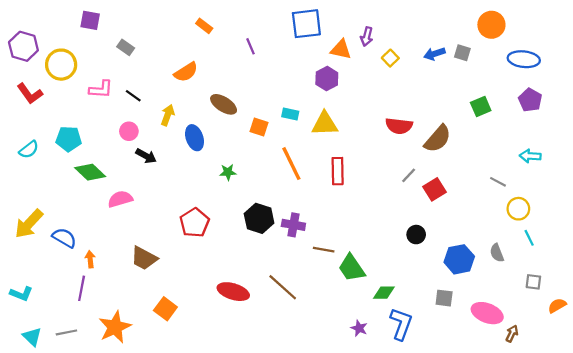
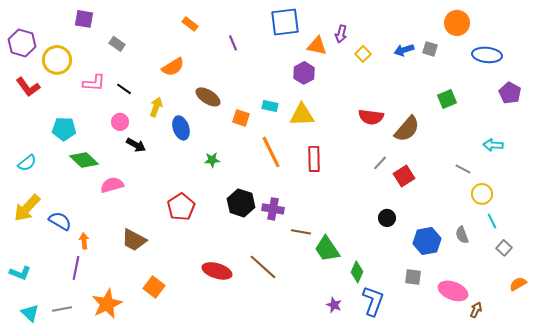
purple pentagon: (530, 100) -> (510, 93), moved
cyan semicircle: (29, 150) -> (27, 163), moved
gray square: (533, 282) -> (504, 248), moved, turned 35
green diamond: (384, 293) -> (357, 272), turned -65

